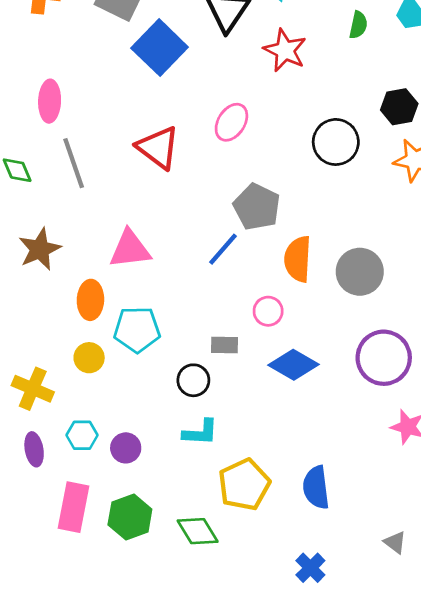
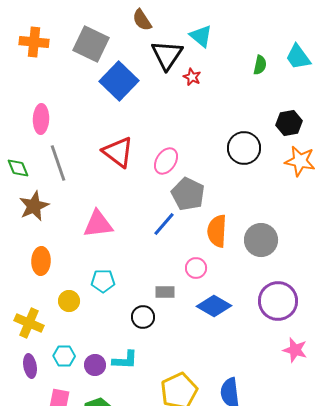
red star: (285, 50) -> (192, 77), moved, size x0.6
pink ellipse: (231, 122) -> (166, 161), moved
brown star: (40, 249) -> (34, 206), moved
orange ellipse: (90, 300) -> (41, 261), moved
cyan pentagon: (137, 330) -> (103, 281), size x0.7
cyan L-shape: (200, 432) -> (125, 360), moved

